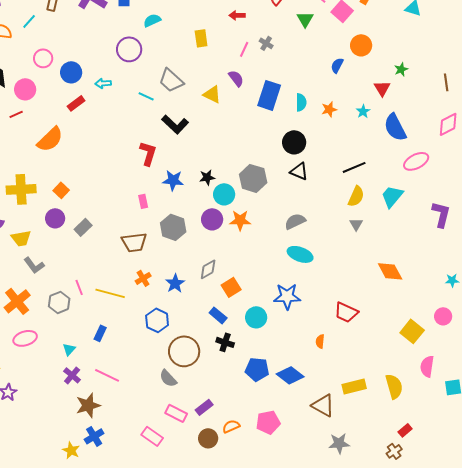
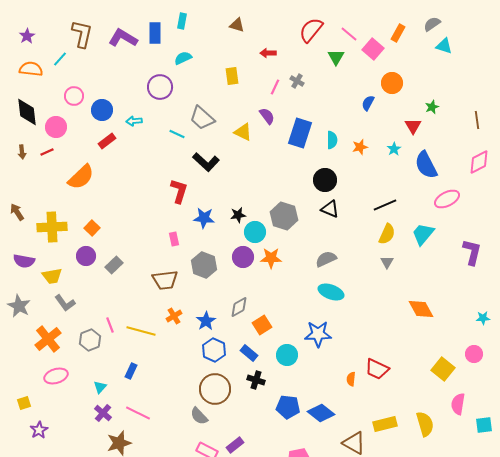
red trapezoid: (346, 312) -> (377, 369), moved
blue hexagon: (157, 320) -> (214, 350), moved

